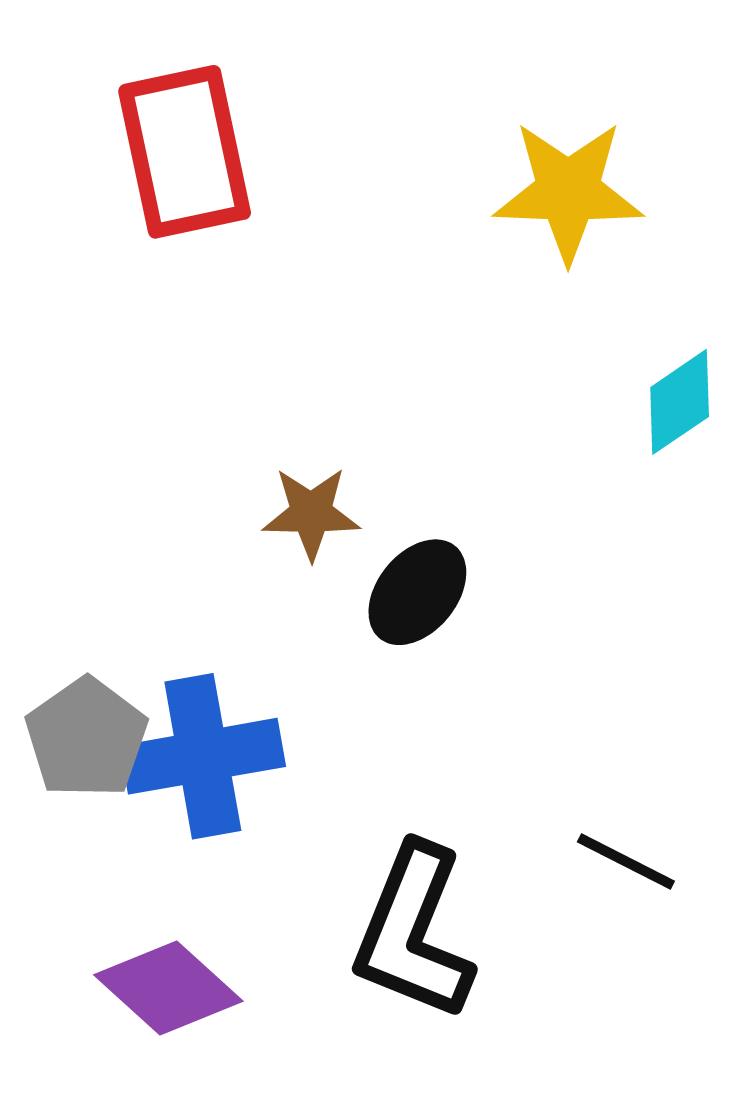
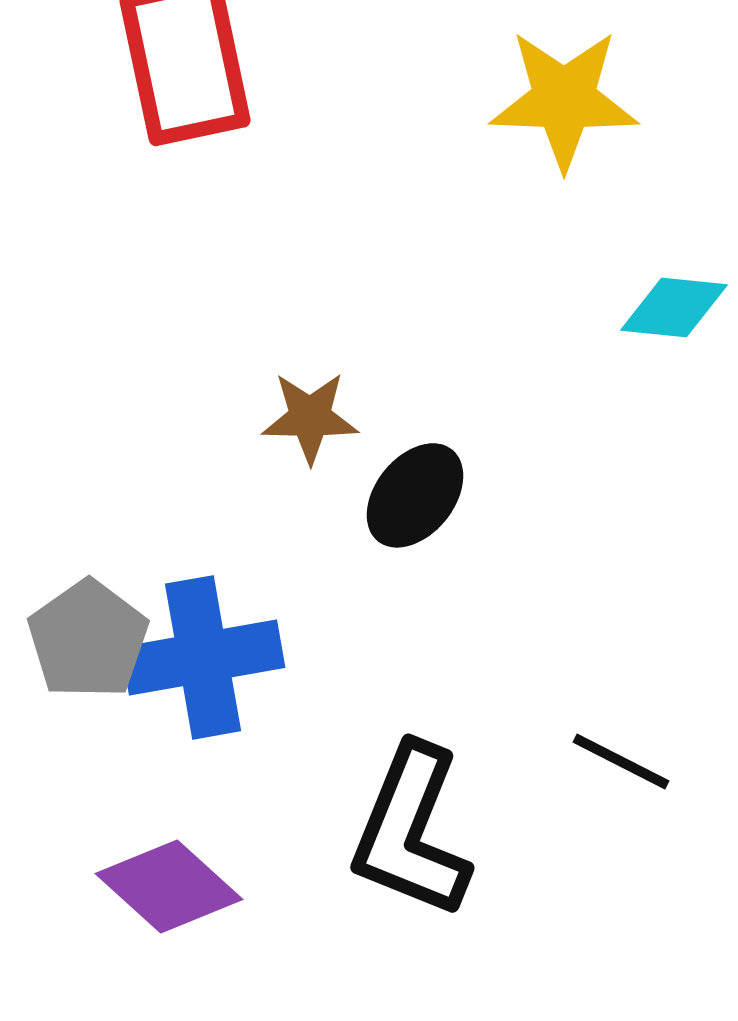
cyan diamond: (680, 402) -> (674, 307), turned 40

